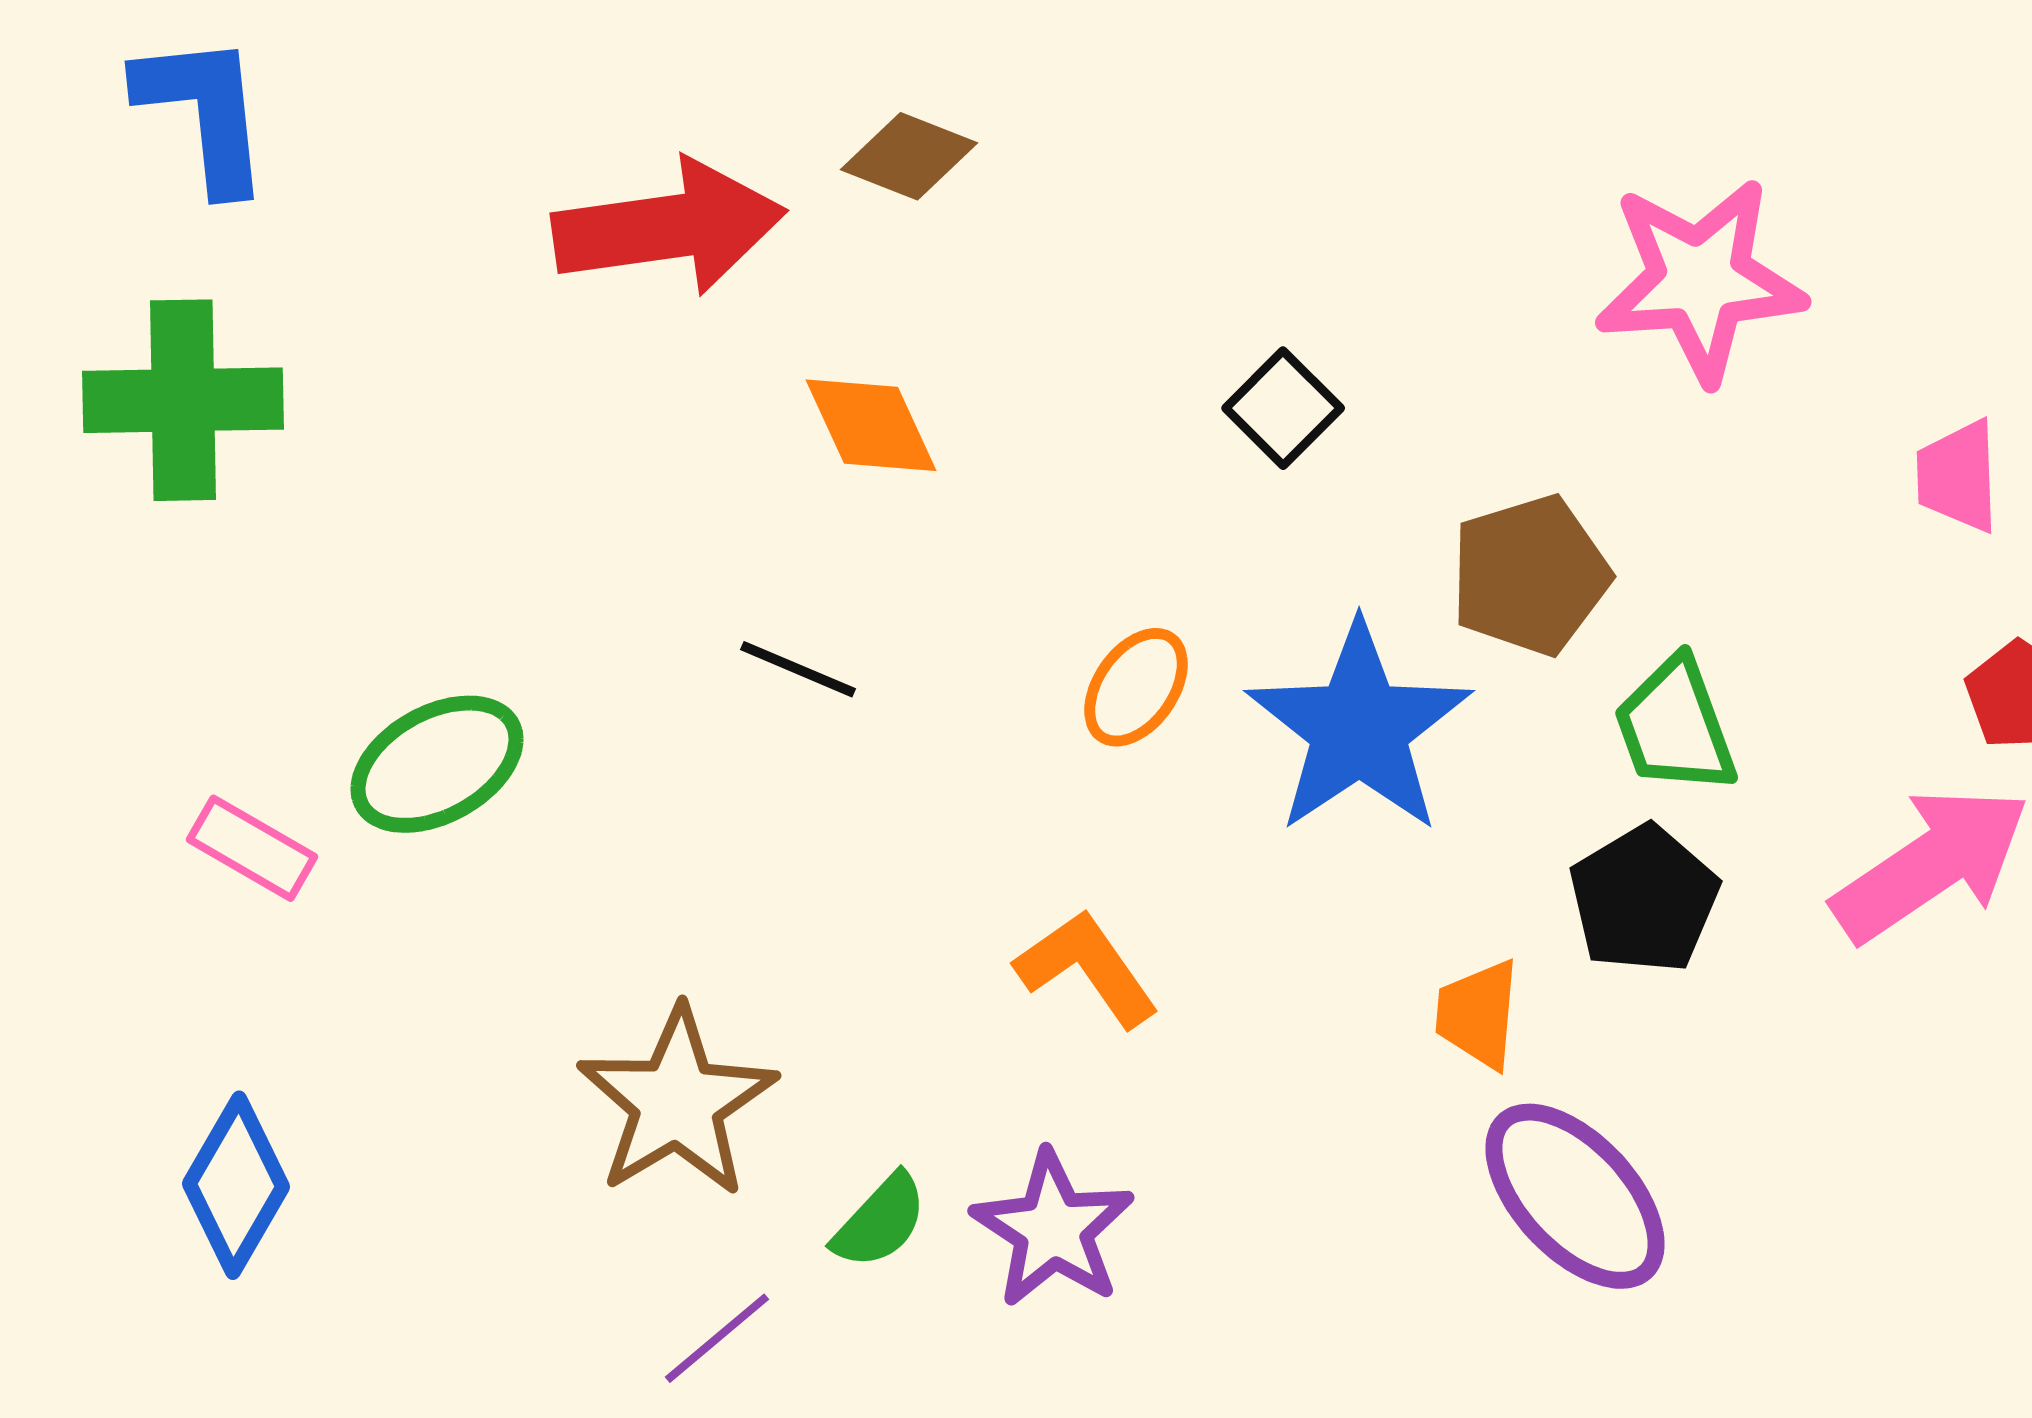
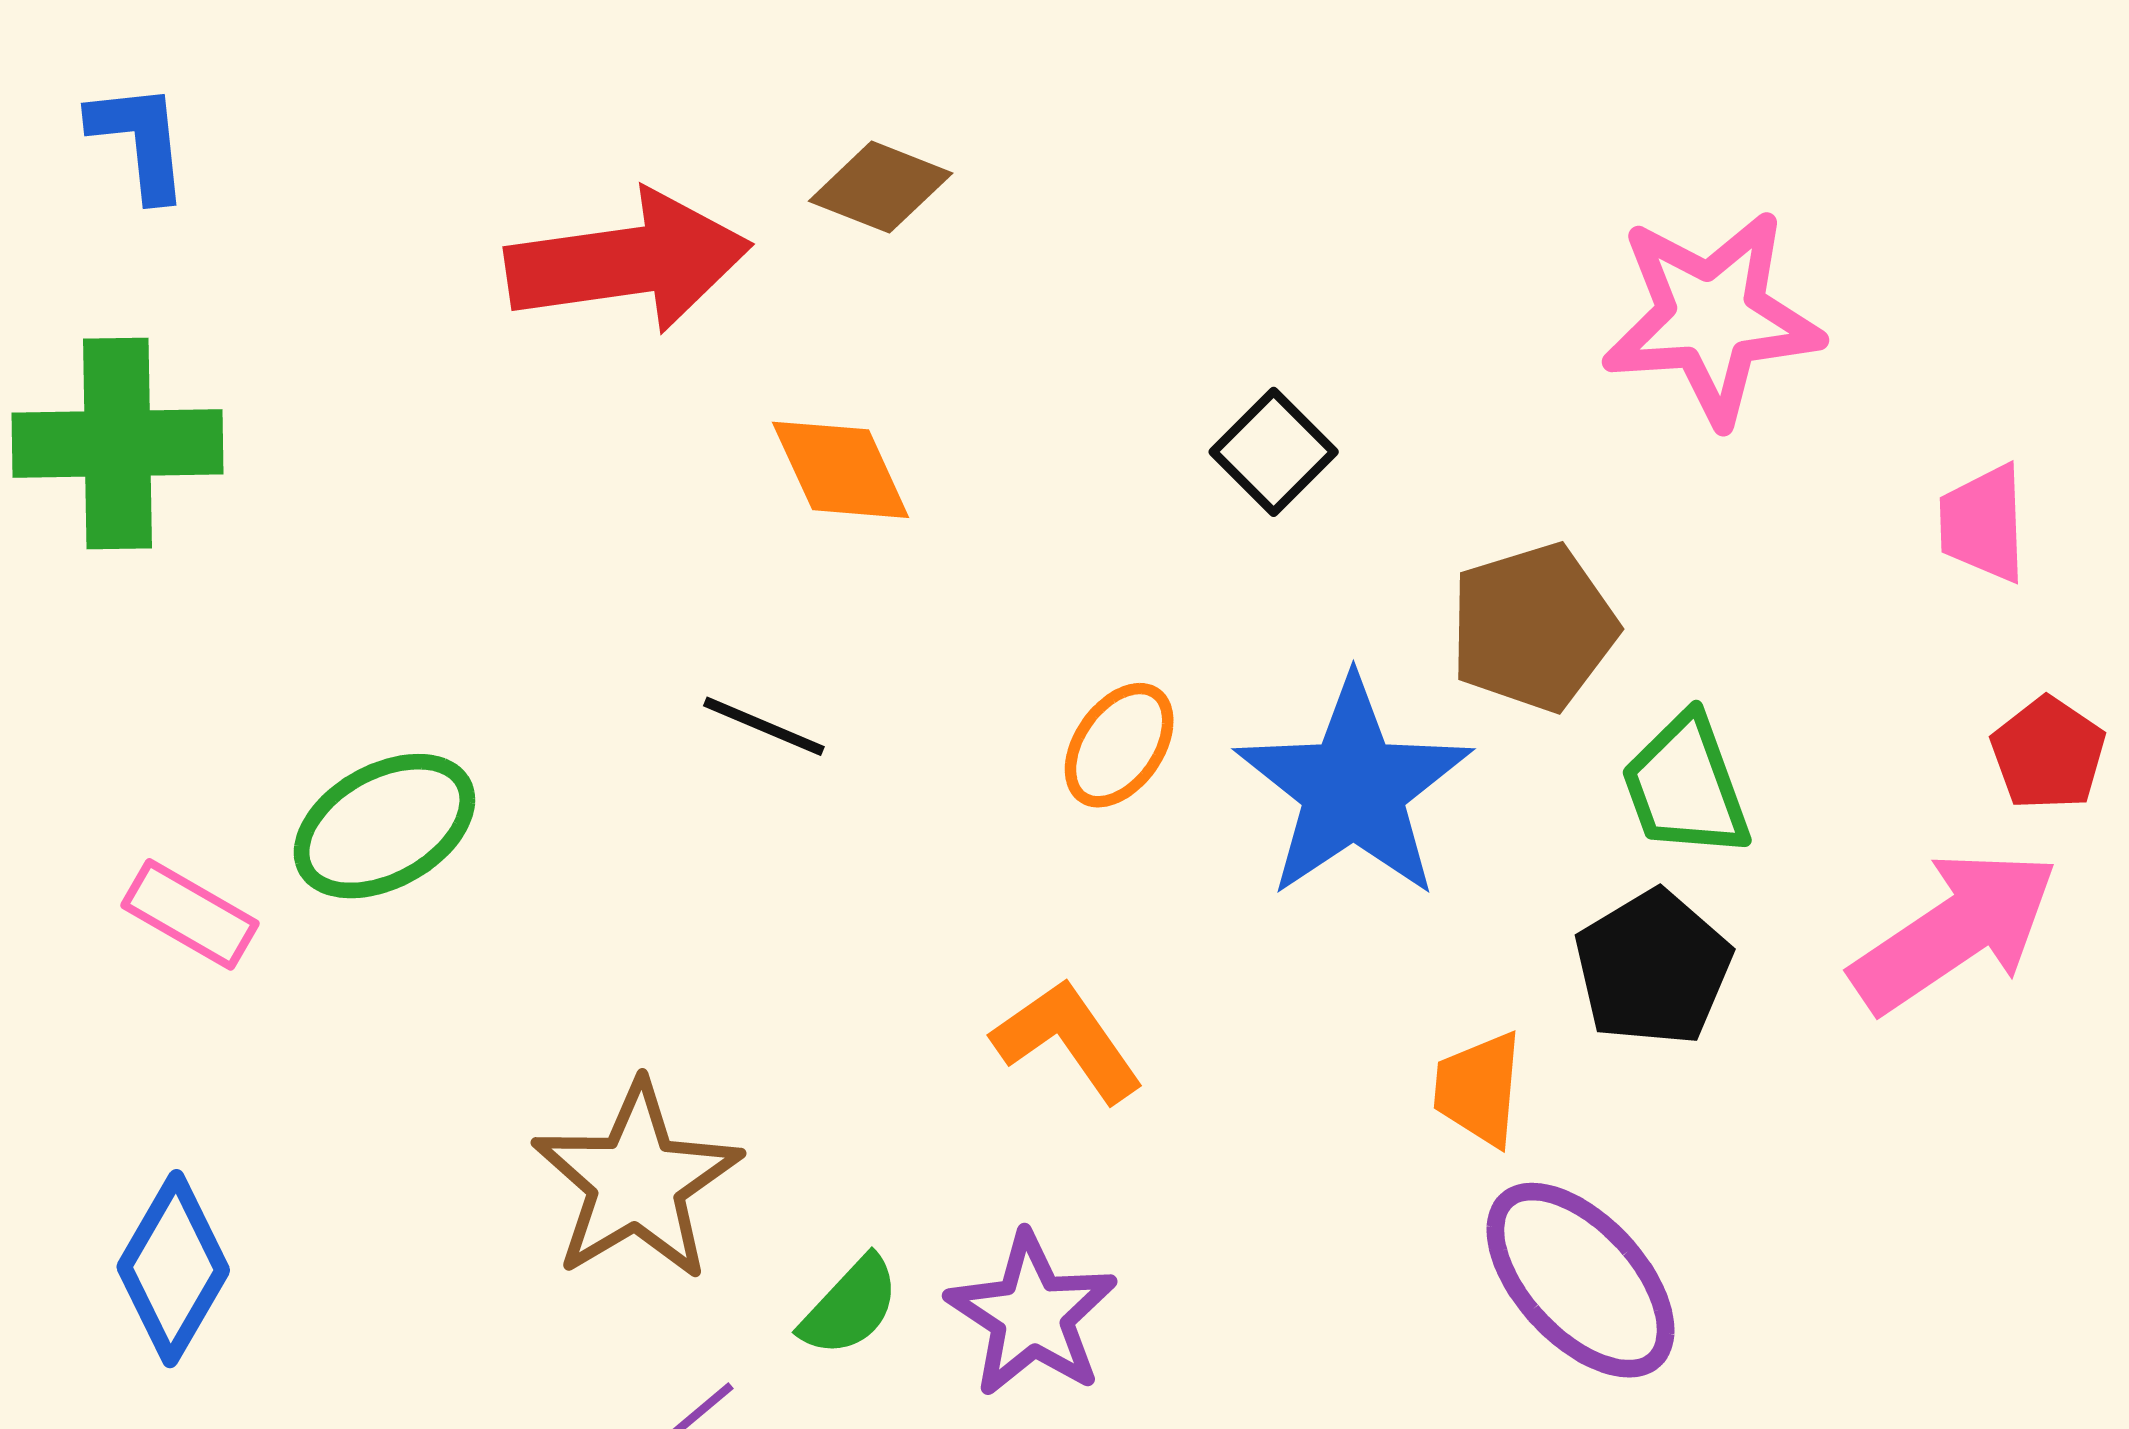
blue L-shape: (204, 112) -> (140, 141), size x0.7

